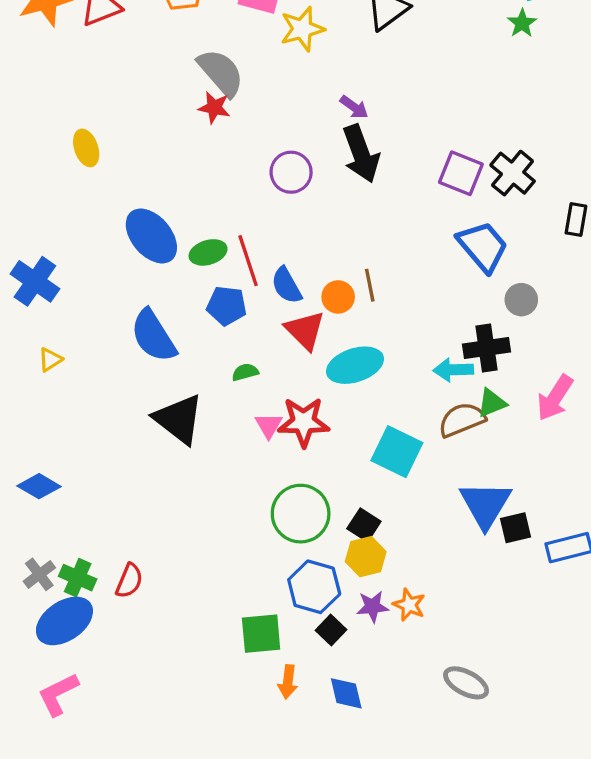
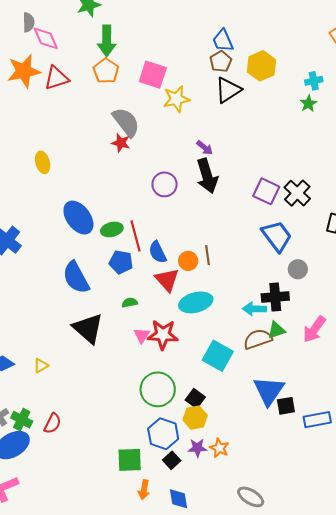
yellow triangle: (50, 360) -> (41, 366), moved

